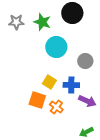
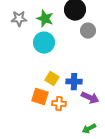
cyan circle: (56, 47) -> (44, 43), moved
gray circle: (85, 61) -> (88, 31), moved
orange cross: (56, 107) -> (59, 104), turned -32

